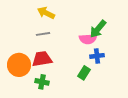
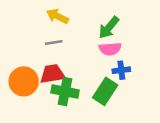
green arrow: (98, 29) -> (109, 28), moved
green rectangle: (84, 73) -> (105, 91), size x1.5
green cross: (42, 82) -> (65, 91), moved, size x1.5

